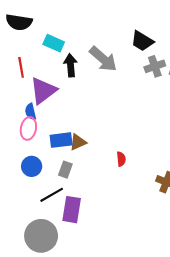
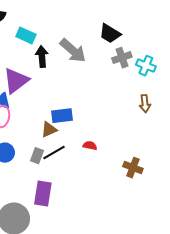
blue rectangle: (61, 140) -> (62, 116), moved
red semicircle: (121, 159) -> (90, 146), turned -72
black line: (52, 195) -> (54, 153), moved

